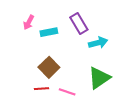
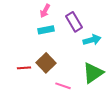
pink arrow: (29, 22) -> (45, 11), moved
red line: (41, 89) -> (24, 68), moved

